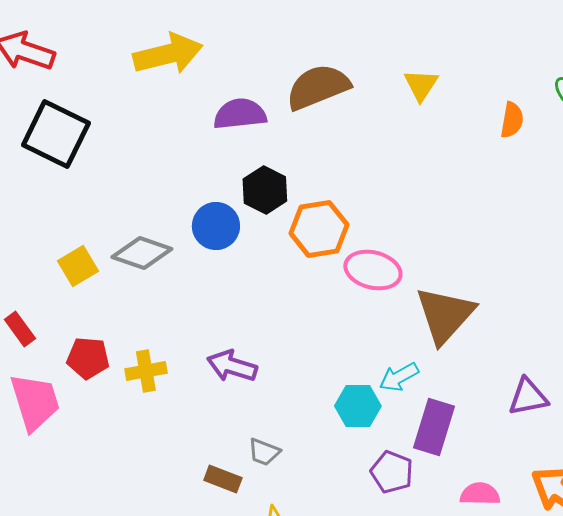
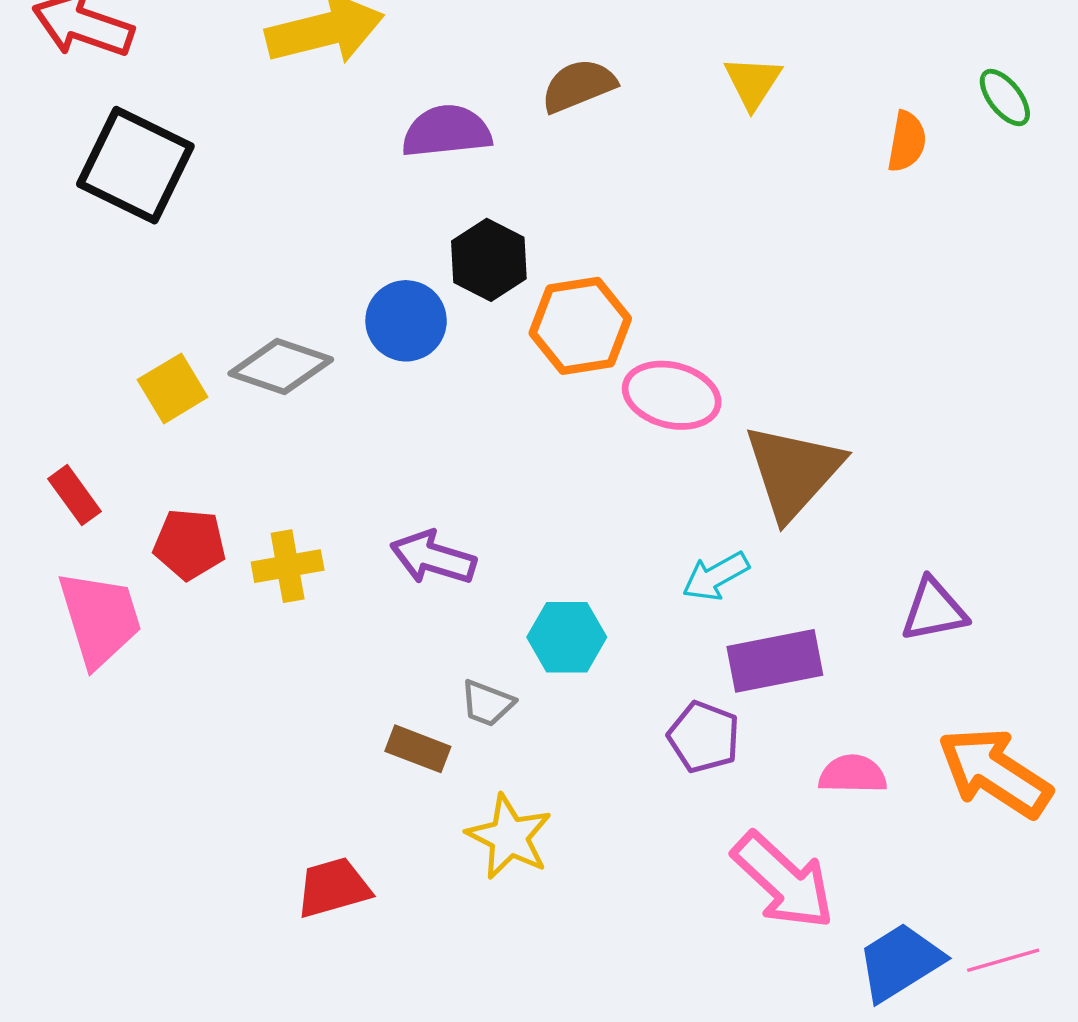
brown semicircle: (318, 87) -> (579, 86), size x0.7
cyan hexagon: (358, 406) -> (567, 637), moved
purple rectangle: (434, 427) -> (775, 661), turned 62

